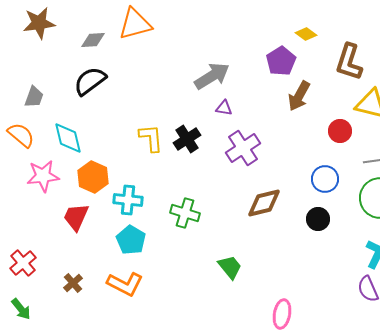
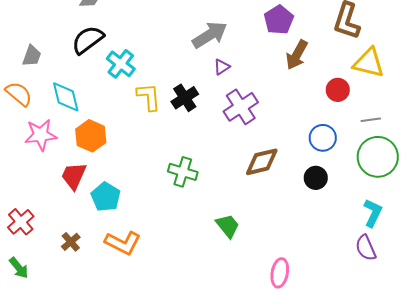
purple triangle: (224, 108) -> (222, 67), turned -42
cyan cross: (128, 200) -> (121, 64), moved, turned 32
cyan pentagon: (131, 240) -> (106, 197), moved

